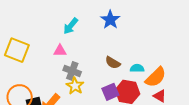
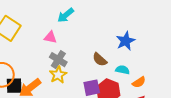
blue star: (110, 20) -> (126, 41), moved
orange semicircle: (156, 77) -> (139, 82), size x0.6

